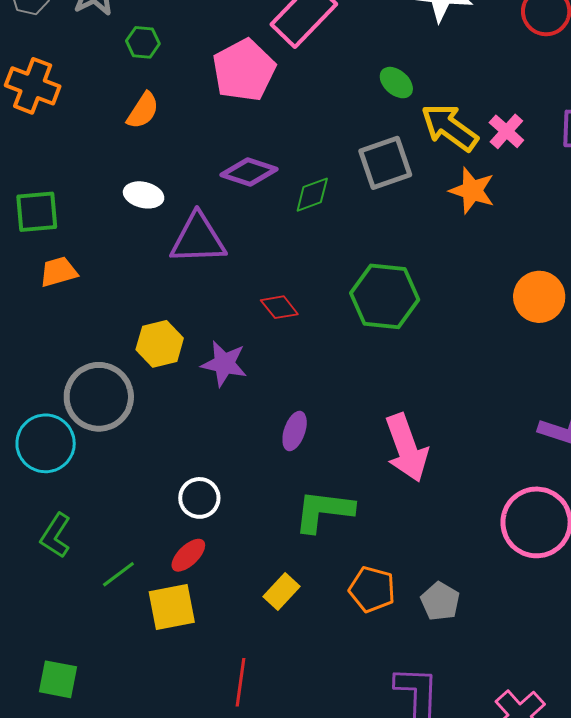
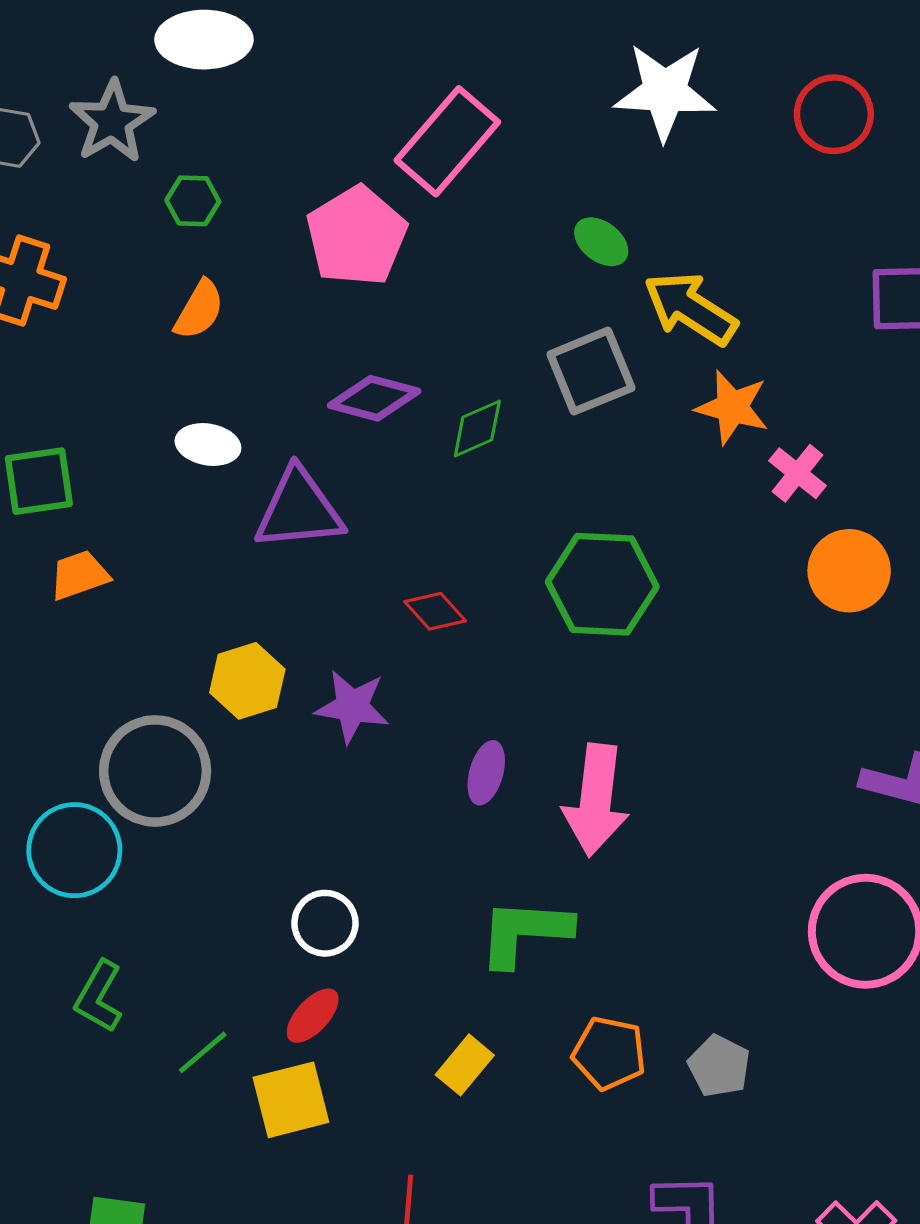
pink cross: (506, 131) -> (798, 473), moved
purple ellipse: (295, 431) -> (486, 773), moved
pink arrow: (407, 448) -> (596, 800), moved, turned 30

